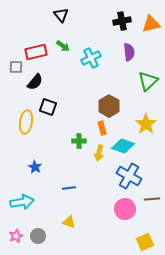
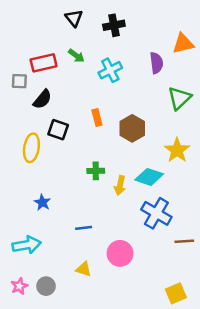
black cross: (122, 21) -> (114, 25), moved
orange triangle: (151, 24) -> (183, 44), moved
orange rectangle: (102, 128) -> (97, 118), moved
pink circle: (125, 209) -> (120, 253), moved

